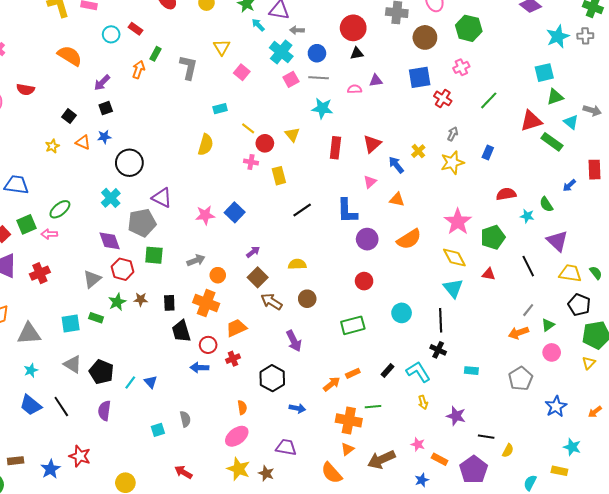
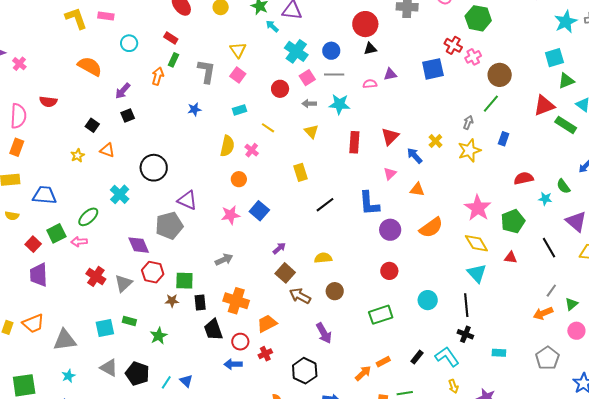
red rectangle: (136, 29) -> (171, 38), moved
gray arrow: (297, 30) -> (309, 104), moved
brown circle: (425, 37) -> (500, 75), moved
pink square: (242, 72) -> (238, 75), moved
red cross: (443, 98) -> (453, 45), moved
green line: (489, 100) -> (491, 104), moved
blue star: (104, 137) -> (194, 109), moved
red circle: (265, 143) -> (280, 89), moved
pink cross: (251, 162) -> (252, 150), moved, turned 32
cyan cross: (111, 198) -> (120, 194), moved
green square: (154, 255) -> (184, 281), moved
red cross: (40, 273) -> (96, 276), moved, turned -30
orange circle: (218, 275) -> (239, 179), moved
green star: (117, 302) -> (159, 336), moved

